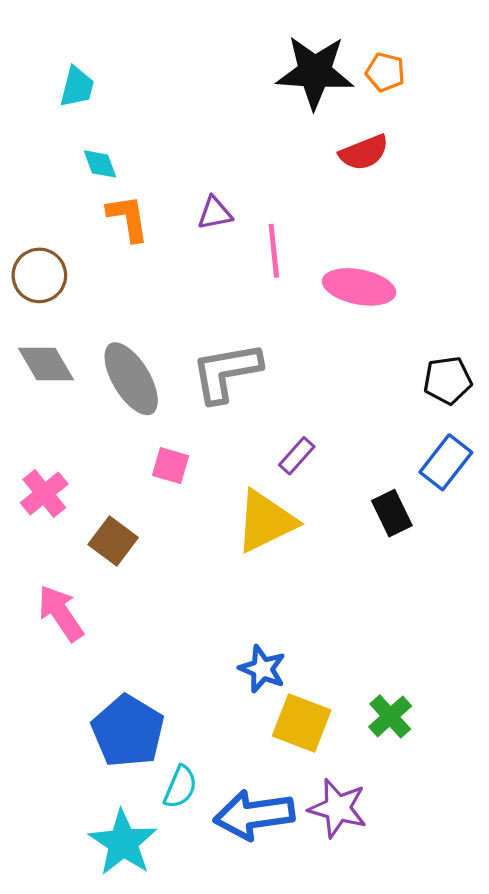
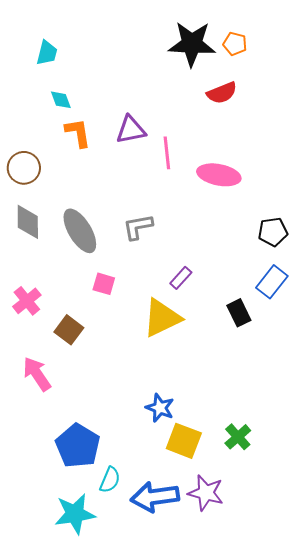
purple triangle: (215, 213) -> (131, 130), size x1.4
gray diamond: (46, 364) -> (28, 222), turned 30
gray L-shape: (226, 372) -> (138, 227), size x0.7
cyan star: (123, 843) -> (75, 514), turned 30

